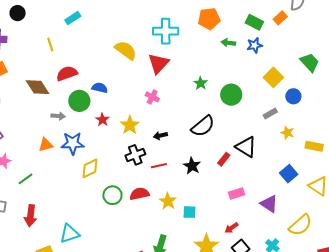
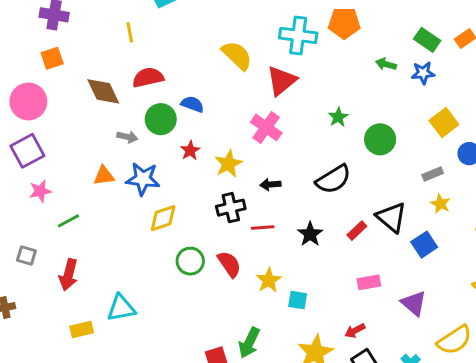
orange pentagon: (209, 19) -> (344, 23), moved
pink cross: (152, 97) -> (266, 127), size x1.5
yellow star: (287, 133) -> (440, 204), moved
blue square: (289, 174) -> (424, 245), moved
red semicircle: (139, 194) -> (229, 264), turned 60

